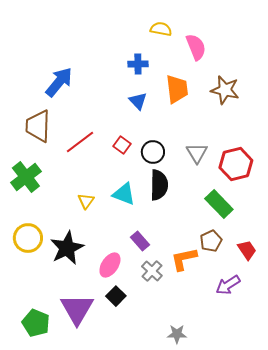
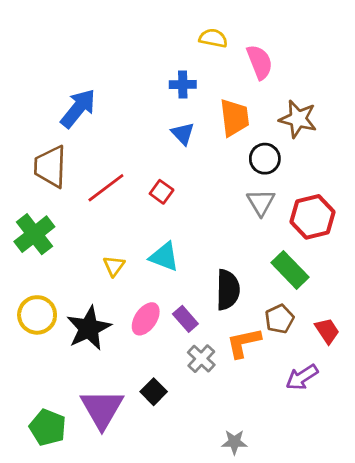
black circle: (153, 152) -> (265, 159), moved
black semicircle: (159, 185) -> (228, 290), moved
pink ellipse: (110, 265) -> (146, 319), moved

